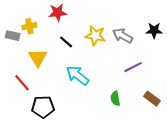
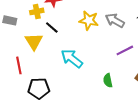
yellow cross: (29, 26) -> (37, 11), moved
black line: (66, 42) -> (52, 27), moved
red line: (22, 83) -> (19, 65), turned 30

